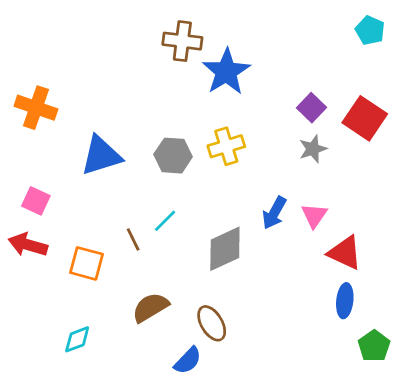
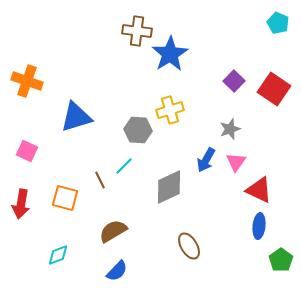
gray star: (313, 149) -> (230, 129), moved
gray hexagon: (173, 156) -> (138, 130), moved
red arrow: (28, 245) -> (21, 204), moved, turned -96
brown ellipse: (212, 323) -> (189, 246), moved
blue semicircle: (188, 361) -> (117, 271), moved

